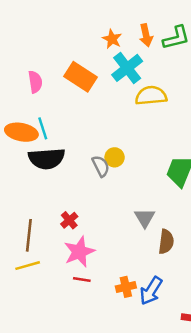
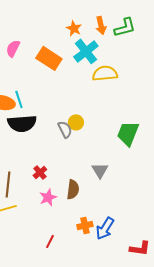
pink semicircle: (35, 82) -> (13, 48), moved, turned -144
brown semicircle: (166, 242) -> (73, 189), moved
pink star: (79, 252) -> (48, 197), size x0.7
red line: (82, 279) -> (50, 241), moved, turned -72

